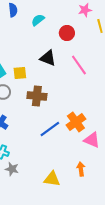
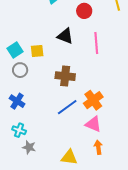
pink line: (79, 65) -> (96, 43), turned 30
brown cross: (37, 96) -> (65, 76), moved
pink triangle: (92, 140) -> (93, 124), moved

